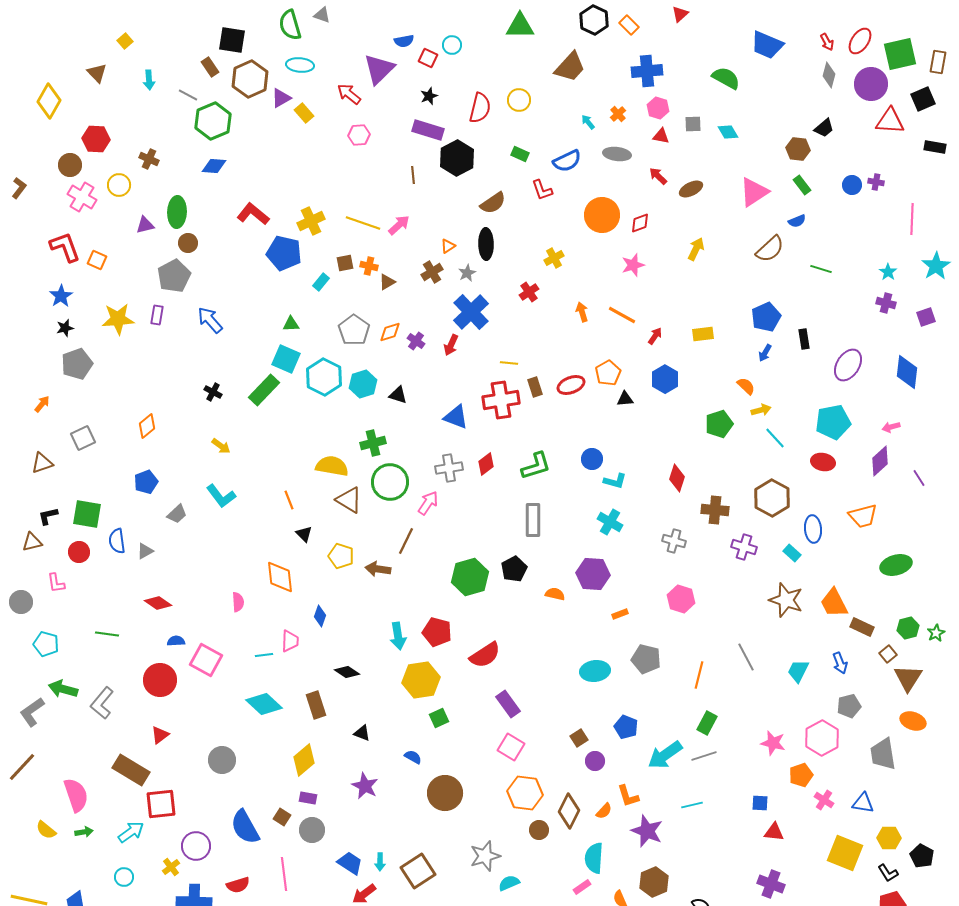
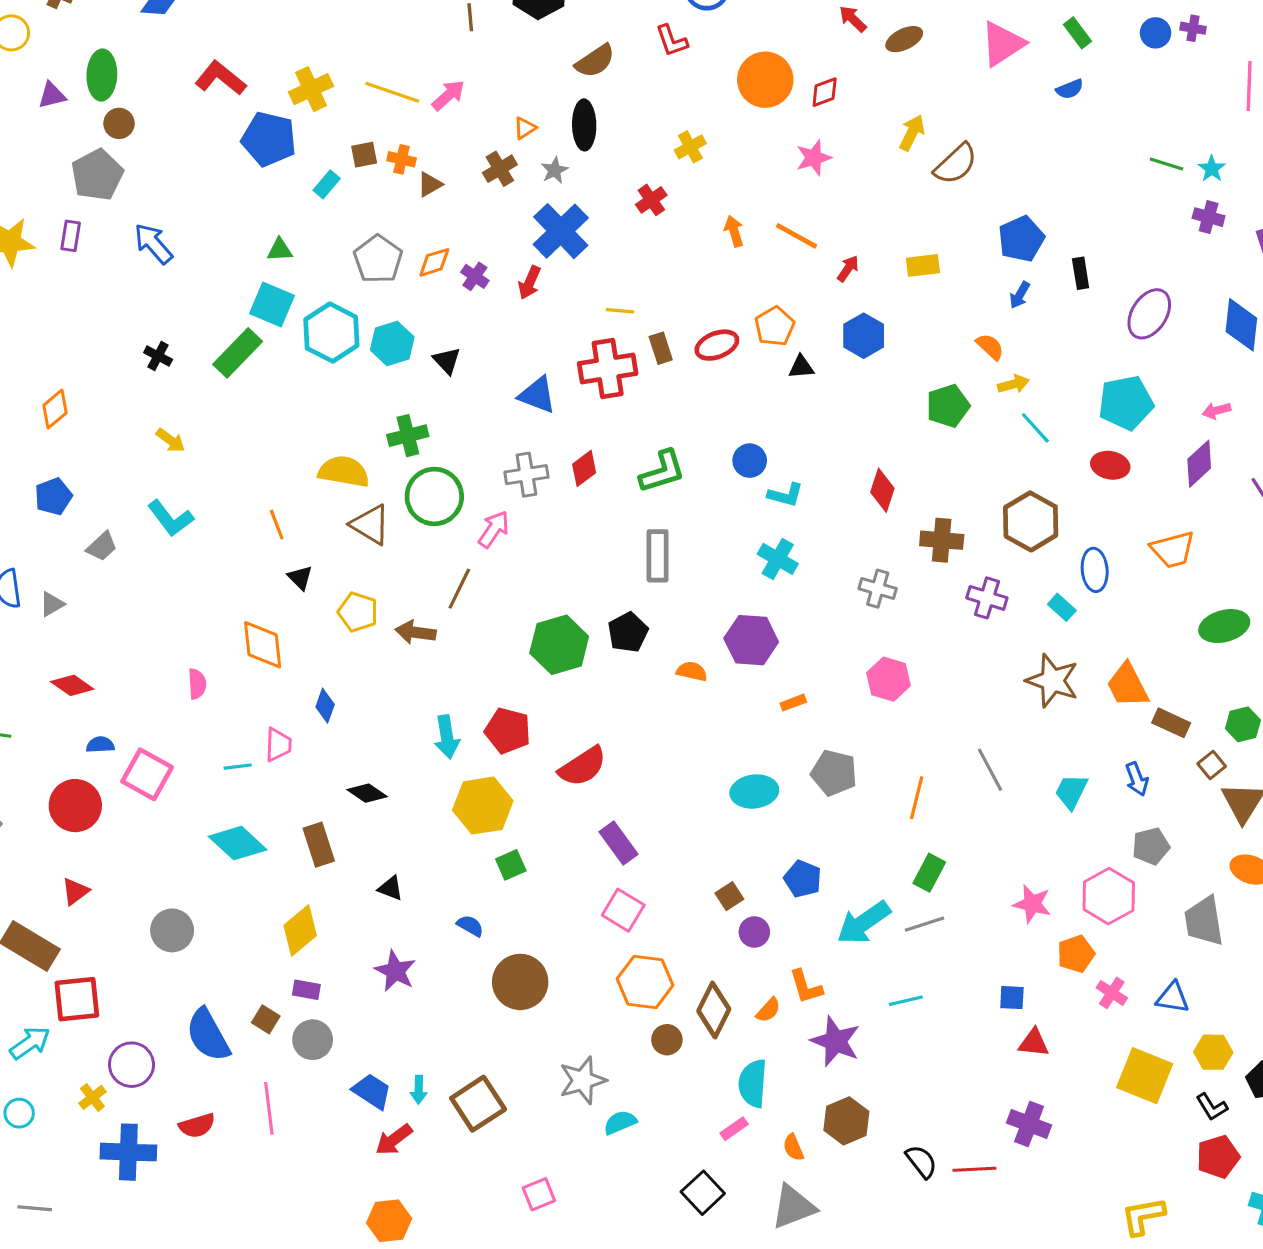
brown semicircle: (770, 249) -> (956, 164), moved
green line: (821, 269) -> (1166, 164), moved
black triangle: (398, 395) -> (447, 361), turned 30

